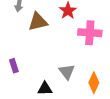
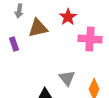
purple rectangle: (14, 66) -> (14, 44), moved

